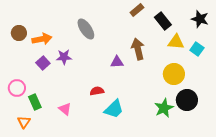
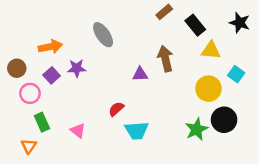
brown circle: (19, 33) -> (17, 68), moved
cyan square: (197, 49) -> (236, 74), moved
pink circle: (17, 88) -> (30, 93), moved
red semicircle: (97, 91) -> (116, 109), turned -32
cyan trapezoid: (114, 109) -> (137, 131), turned 40

